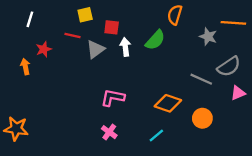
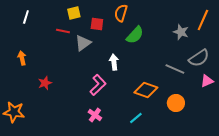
orange semicircle: (175, 15) -> (121, 13), moved
orange line: (233, 23) -> (203, 20), turned -70
white arrow: (125, 47) -> (114, 62), moved
red star: (44, 49) -> (45, 83), moved
pink L-shape: (113, 98) -> (98, 85), turned 125

